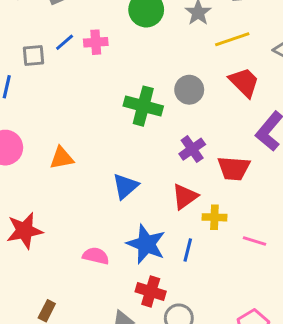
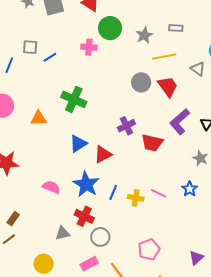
blue line: (65, 42) -> (50, 57), moved
pink cross: (96, 42) -> (89, 47), moved
gray circle: (189, 90) -> (141, 82), moved
green cross: (143, 106) -> (74, 99), moved
red triangle: (185, 197) -> (103, 154), moved
yellow cross: (214, 217) -> (136, 198), moved

